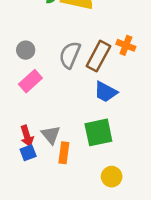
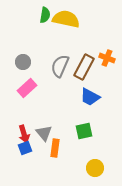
green square: (98, 132) -> (84, 131), size x0.7

